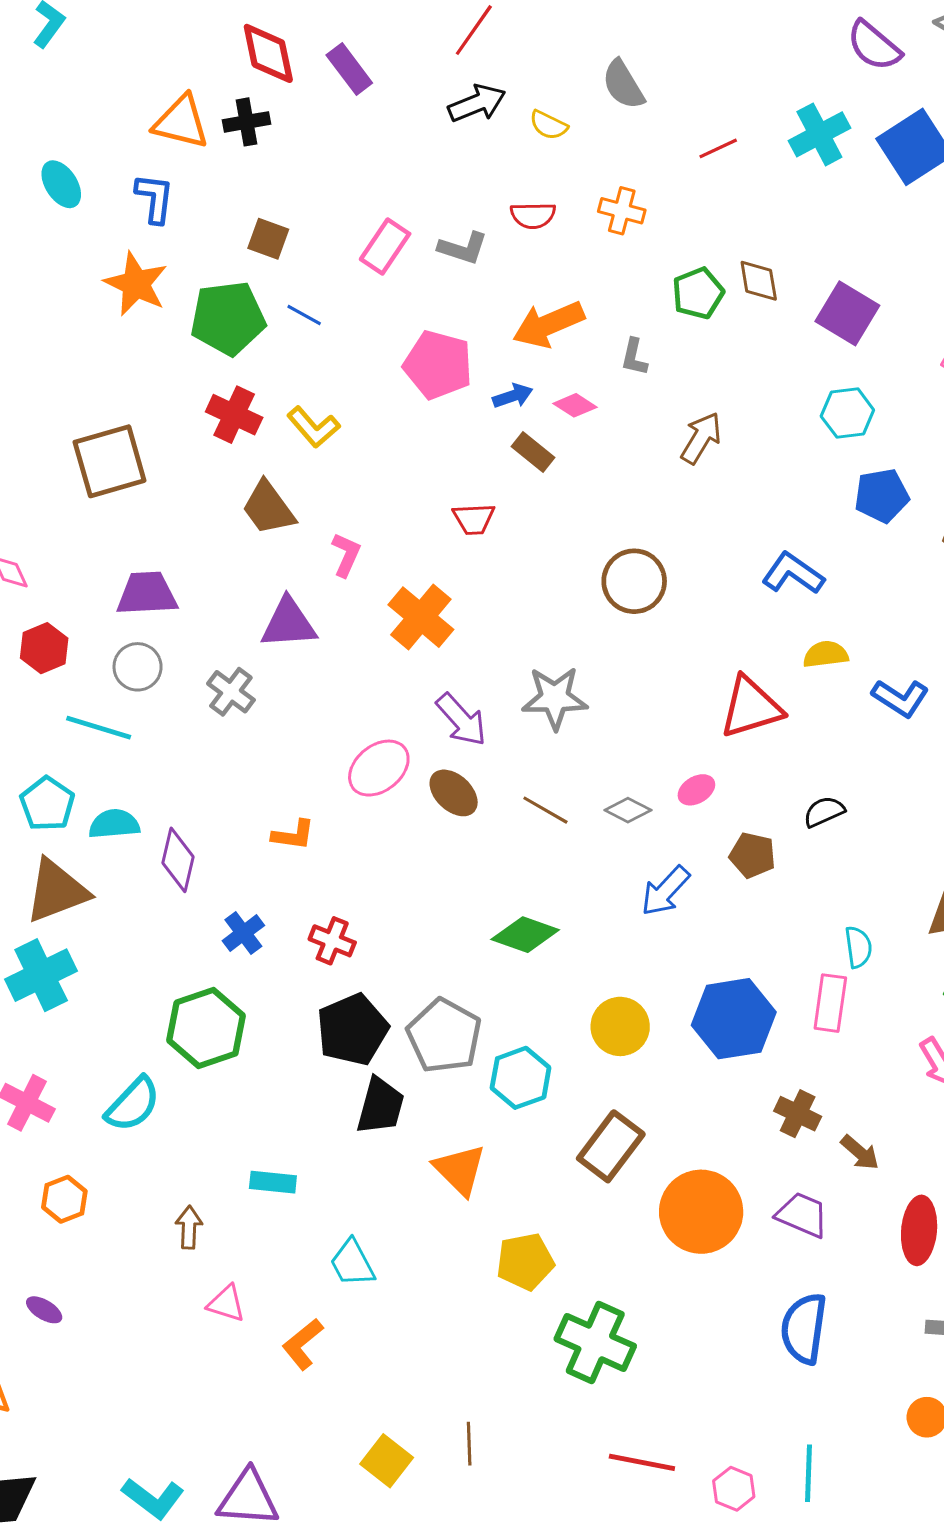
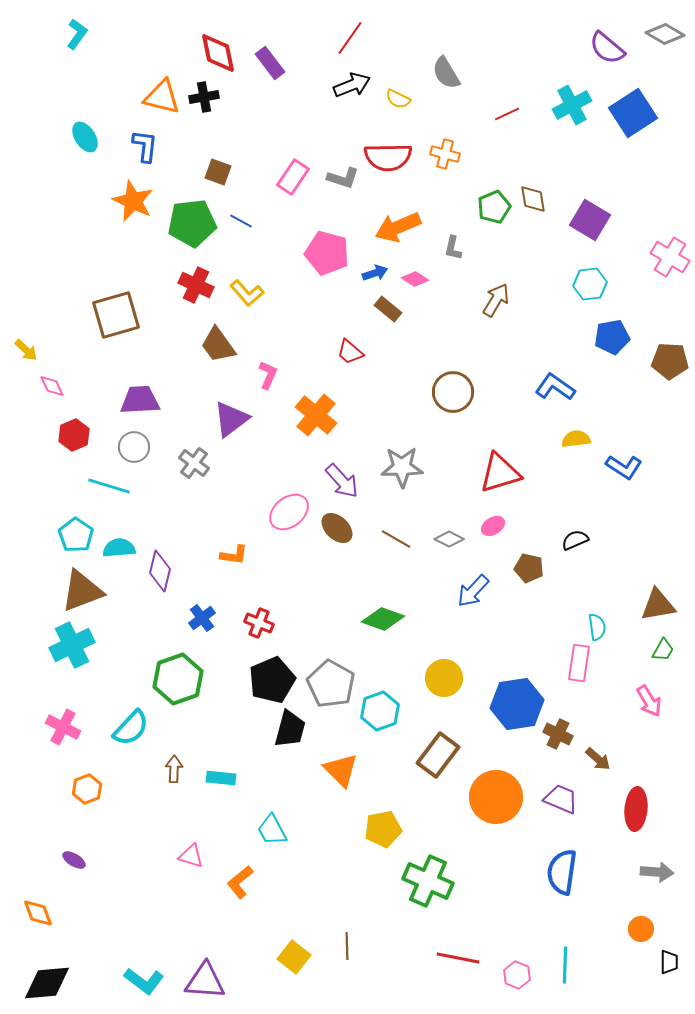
red semicircle: (533, 215) -> (388, 157), size x1.6
red trapezoid: (474, 519) -> (350, 352), turned 44
purple triangle: (289, 623) -> (231, 419), turned -33
red triangle: (751, 707) -> (500, 473), moved
blue hexagon: (734, 1019) -> (517, 704), moved
brown arrow: (189, 1227) -> (174, 769), moved

